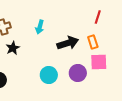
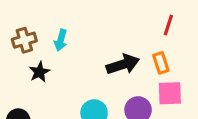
cyan arrow: (40, 27) -> (61, 40), moved

